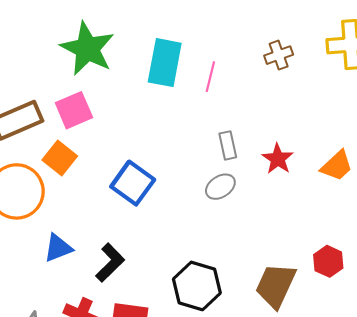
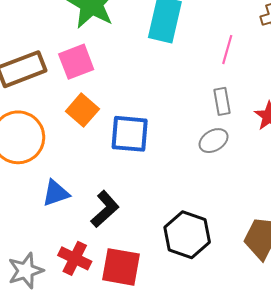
pink line: (210, 77) -> (227, 50), moved
orange square: (60, 158) -> (82, 110), moved
blue square: (133, 183) -> (130, 134), turned -33

